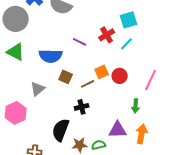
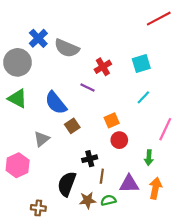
red cross: (107, 35) -> (103, 67), moved
cyan line: (127, 44) -> (143, 97), moved
blue semicircle: (51, 56) -> (56, 103), turned 50
red circle: (120, 76) -> (119, 140), moved
brown square: (66, 77) -> (72, 126), turned 32
brown line: (88, 84) -> (102, 176), moved, turned -56

